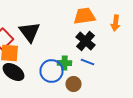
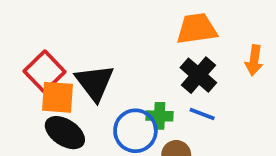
orange arrow: (116, 23) -> (254, 60), moved
black triangle: (30, 32) -> (95, 83), moved

